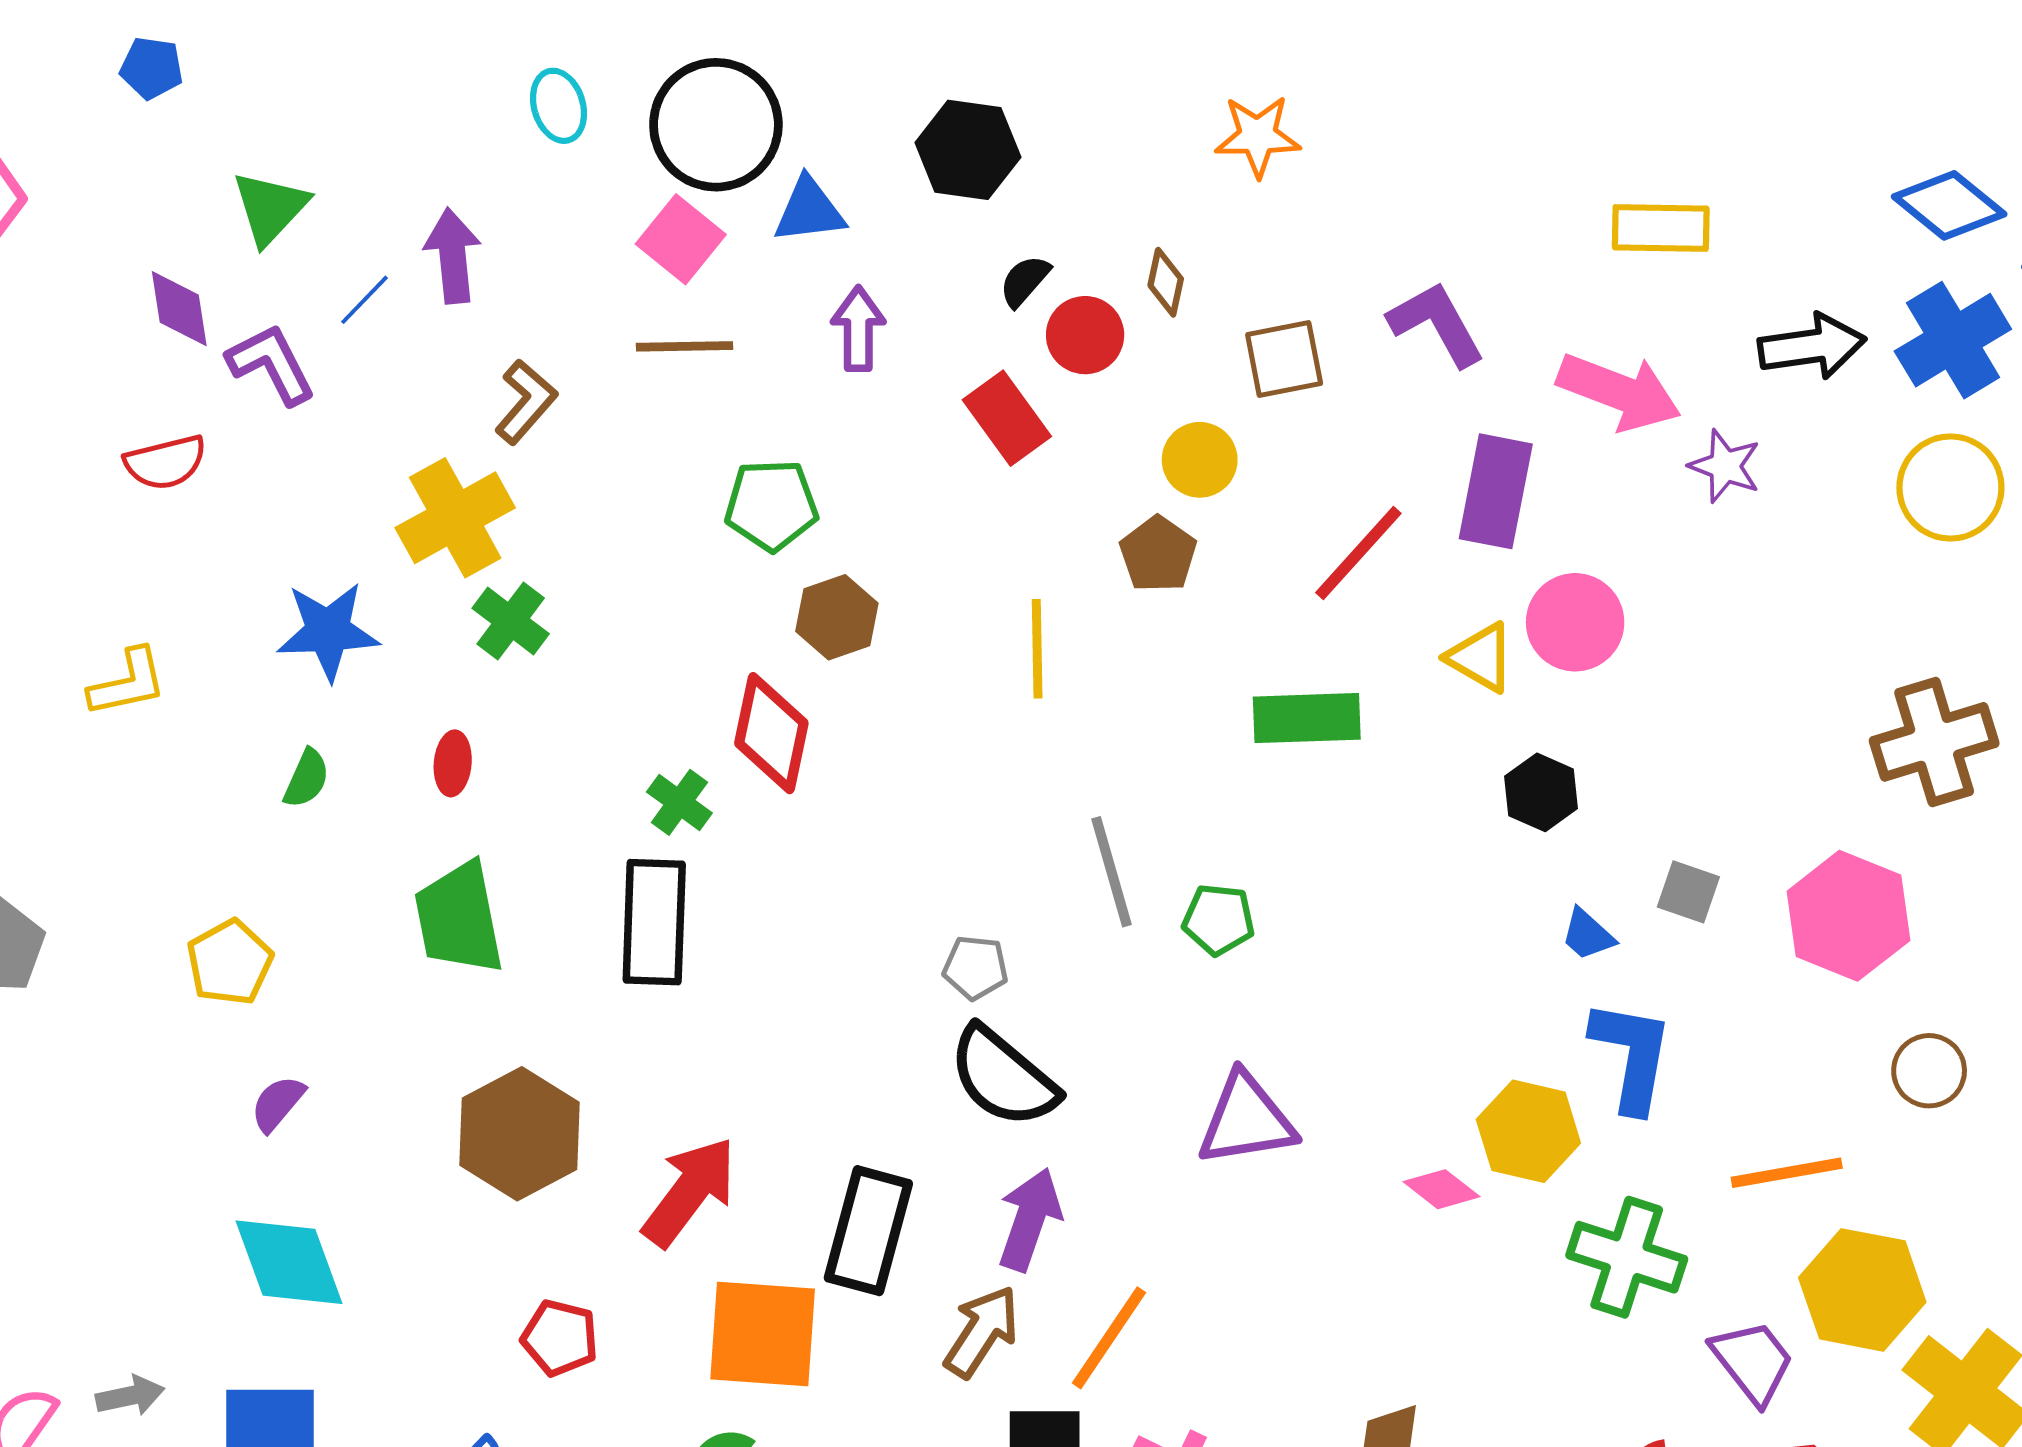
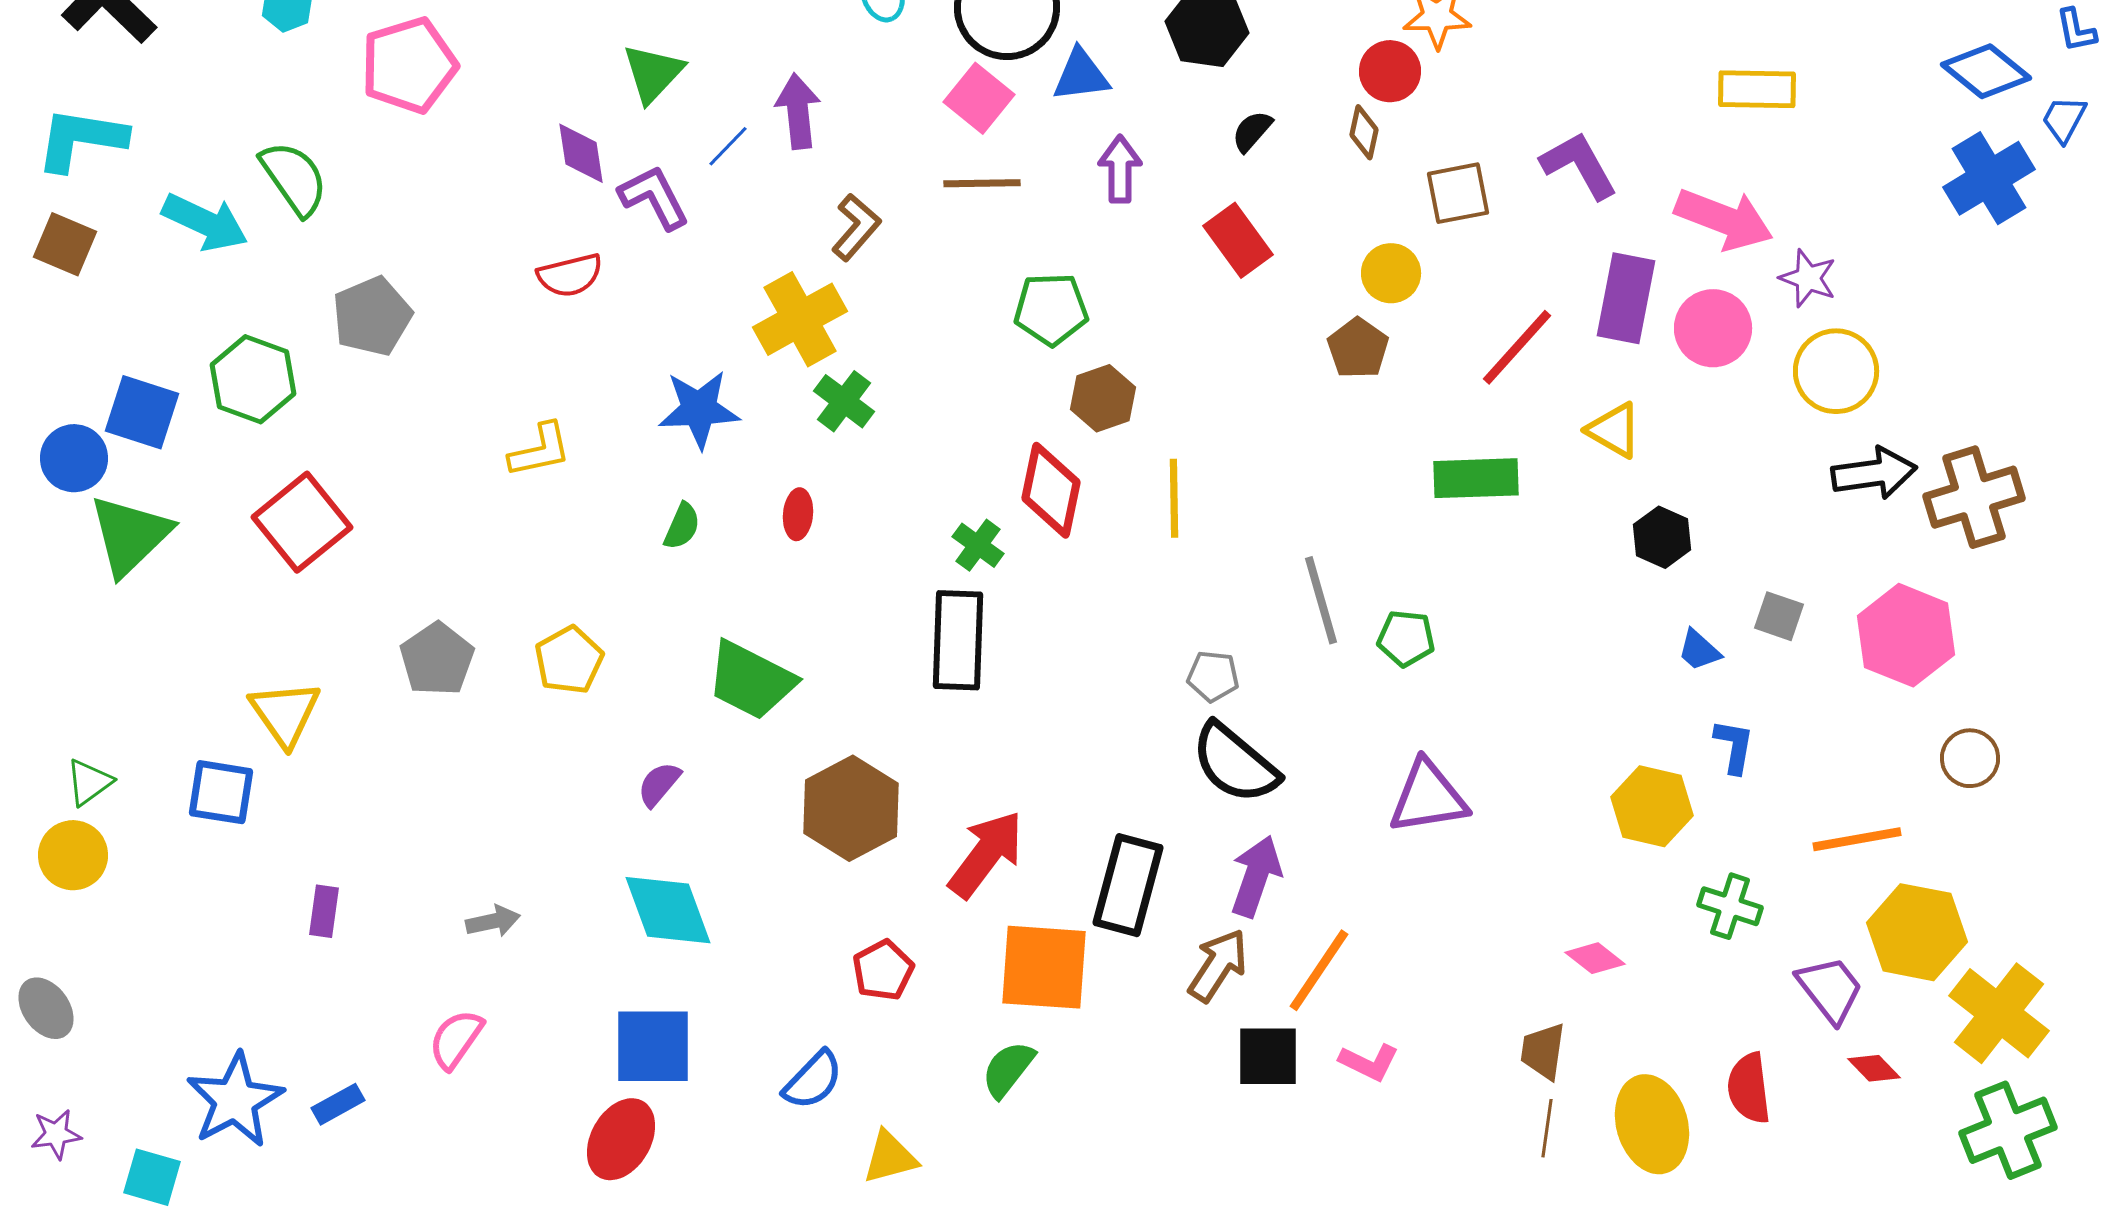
red circle: (1085, 335) -> (1390, 71), moved
black arrow: (1812, 346) -> (1874, 473), moved
yellow circle: (1950, 488) -> (1836, 371), moved
pink circle: (1575, 622) -> (1713, 328), moved
yellow line: (1037, 649) -> (1174, 498), moved
green trapezoid: (459, 918) -> (751, 680), moved, turned -52
yellow pentagon: (230, 962) -> (569, 660), moved
blue L-shape: (1632, 1056) -> (1734, 746), size x0.6
pink diamond: (1442, 1189) -> (1595, 958), moved
green cross: (1627, 1257) -> (1730, 906), size x0.7
red pentagon: (560, 1338) -> (883, 970), turned 30
gray arrow: (130, 1396) -> (493, 921), moved

